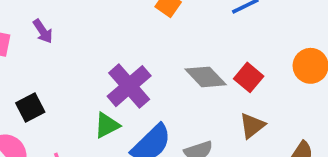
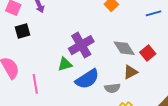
black square: (30, 107) -> (22, 31), moved
brown triangle: (252, 126) -> (130, 72), moved

